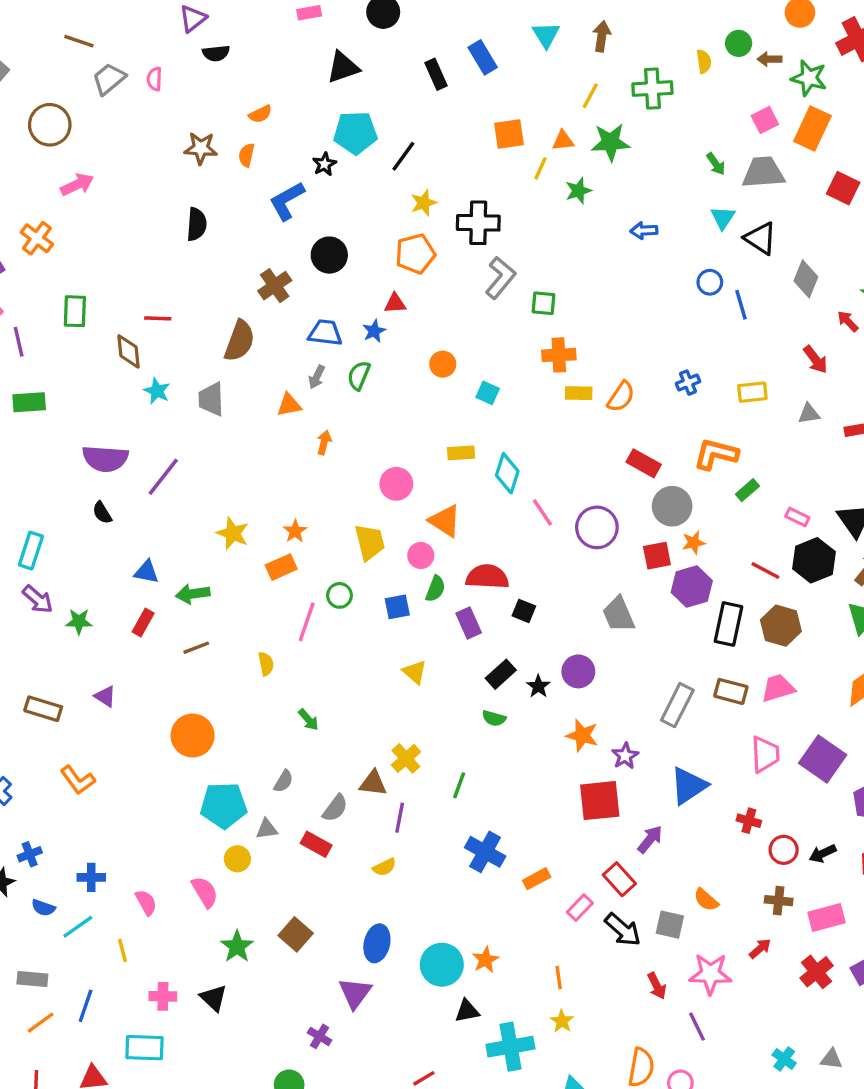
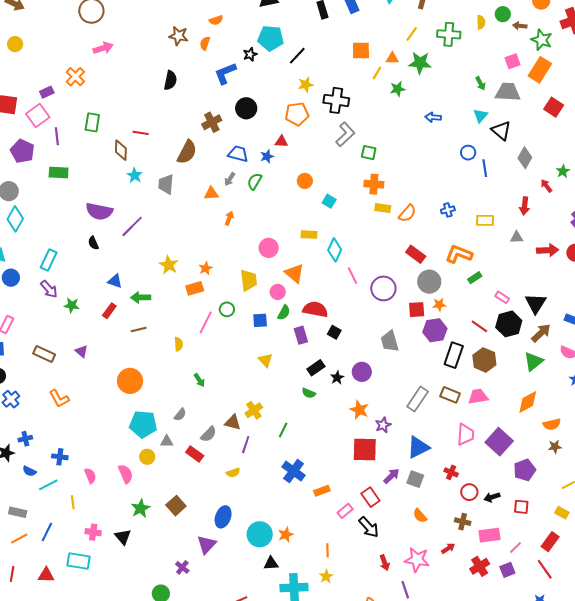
red arrow: (815, 360) -> (524, 206), turned 36
gray square: (670, 925) -> (415, 479), moved

